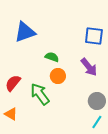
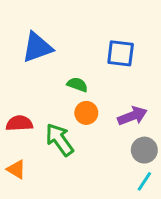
blue square: (94, 36) -> (121, 53), moved
purple arrow: (89, 67) -> (132, 116), moved, turned -72
red semicircle: (13, 83) -> (19, 123), turned 48

